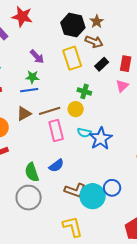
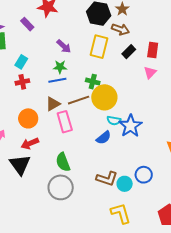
yellow rectangle: (72, 58) -> (99, 47), turned 35
green cross: (84, 91) -> (93, 82), moved
yellow circle: (76, 109) -> (104, 97), size x1.6
pink rectangle: (56, 130) -> (65, 122), moved
blue semicircle: (56, 166) -> (104, 138), moved
cyan circle: (93, 196) -> (125, 184), size x0.6
yellow L-shape: (73, 227) -> (121, 213), moved

